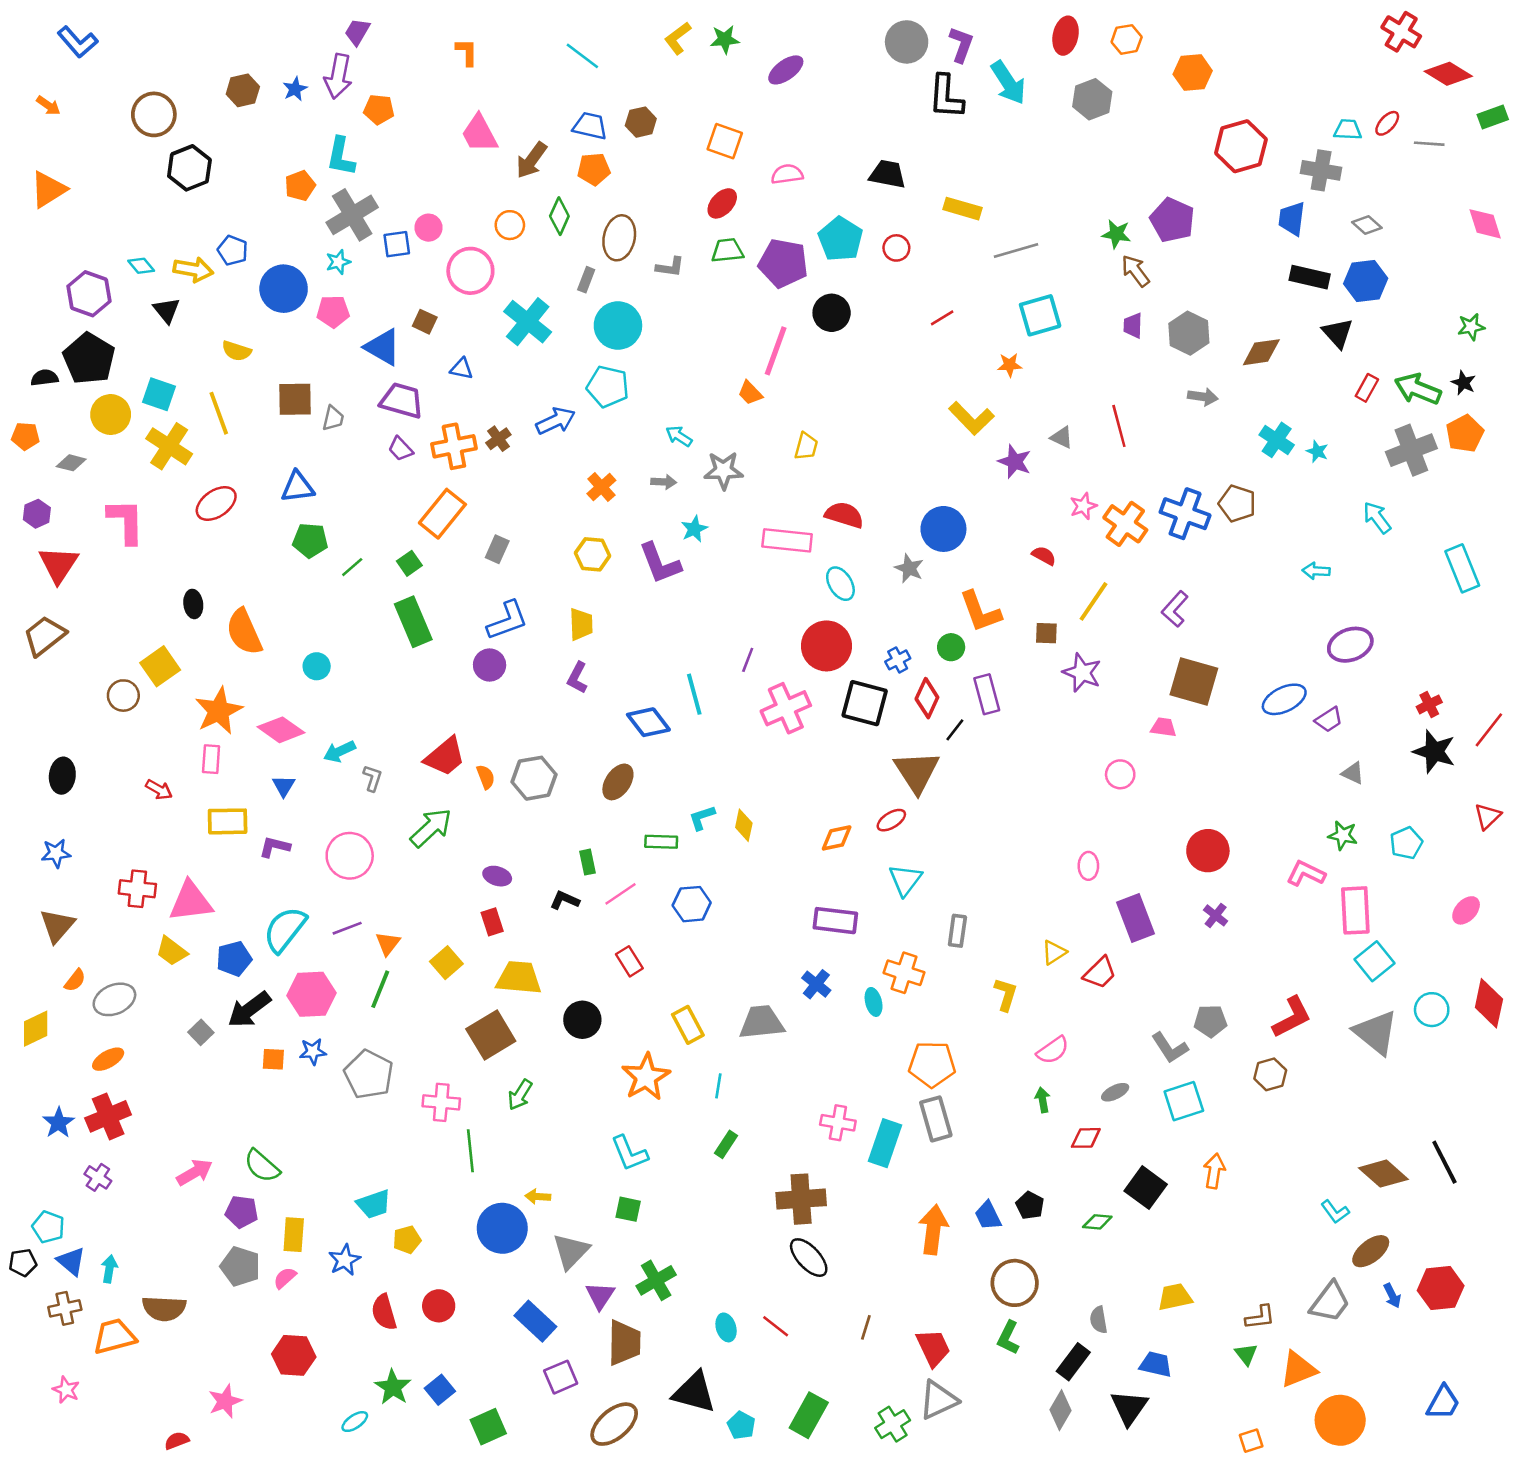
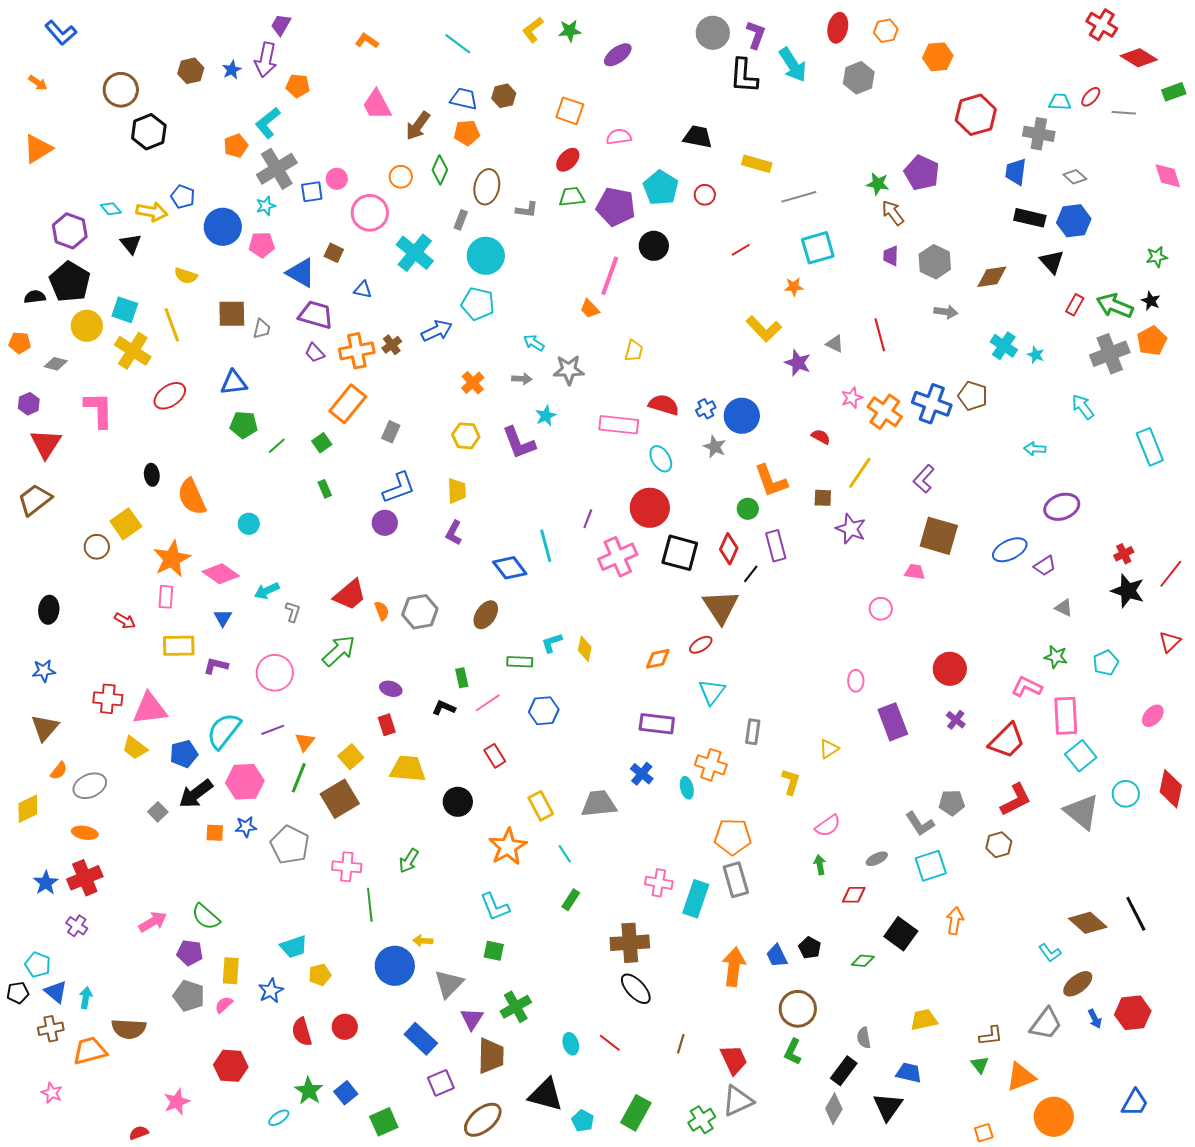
orange L-shape: (467, 52) -> (367, 41), turned -55
cyan L-shape: (341, 156) -> (268, 123), turned 40
green rectangle: (413, 622) -> (325, 489), size x0.5
blue cross: (898, 660) -> (706, 409), moved
red trapezoid: (1100, 973) -> (1007, 741), moved, size x1.4
brown square: (491, 1035) -> (340, 799), moved
orange ellipse: (108, 1059) -> (85, 833), turned 40
cyan line: (718, 1086) -> (565, 854), turned -42

